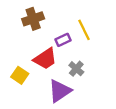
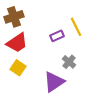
brown cross: (33, 19) -> (14, 17), moved
red trapezoid: (45, 59) -> (17, 43), moved

